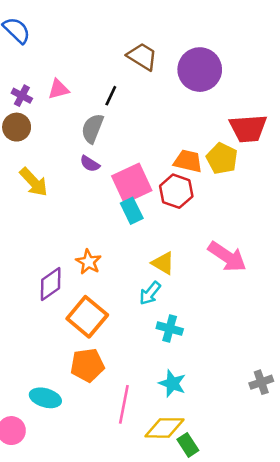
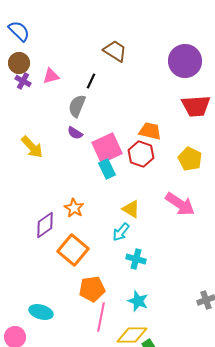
purple circle: (200, 70) -> (185, 61), moved
brown circle: (17, 127) -> (19, 63), moved
yellow pentagon: (222, 158) -> (190, 159), moved
orange pentagon: (87, 365) -> (92, 289), moved

